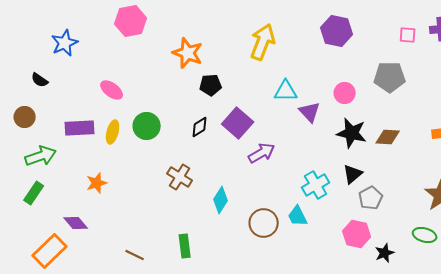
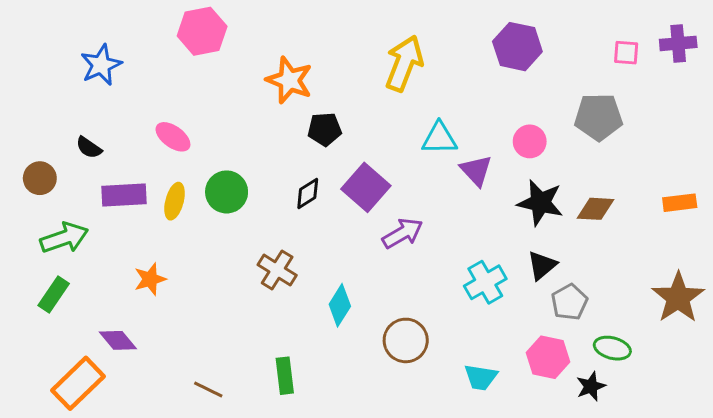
black semicircle: (40, 80) -> (89, 148), moved
cyan trapezoid: (298, 216) -> (481, 377), moved, turned -55
green ellipse: (425, 235) -> (612, 348), moved

